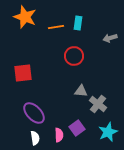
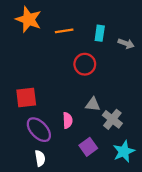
cyan rectangle: (78, 23) -> (100, 33), moved
gray arrow: (110, 38) -> (126, 44), turned -144
red square: (23, 73) -> (26, 97), moved
pink semicircle: (59, 135) -> (68, 120), moved

